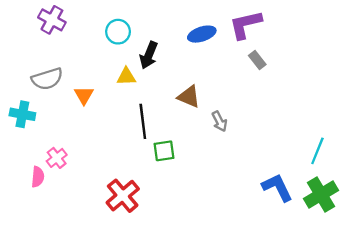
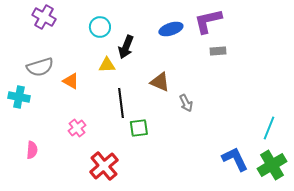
gray rectangle: (257, 60) -> (218, 51), turned -56
orange triangle: (84, 95) -> (71, 81), turned -30
pink cross: (57, 158) -> (77, 128), moved

